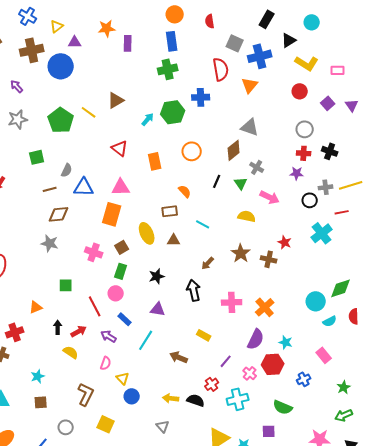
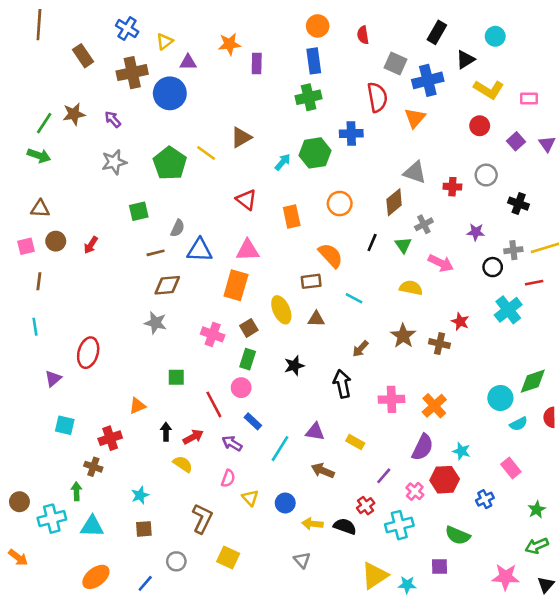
red cross: (304, 153) -> (452, 187), moved
gray cross: (257, 167) -> (424, 224), turned 32
orange semicircle: (185, 191) -> (331, 255), size x1.5
purple triangle: (158, 309) -> (315, 432), moved
blue circle: (132, 396) -> (285, 503), moved

